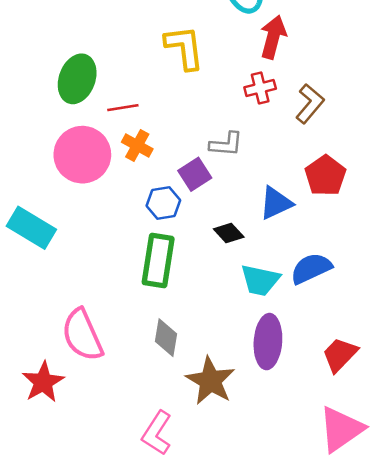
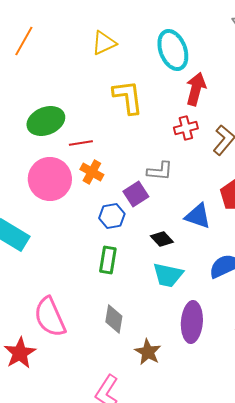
green ellipse: (77, 79) -> (46, 121), turned 48
blue triangle: (276, 203) -> (198, 216), turned 44
green rectangle: (158, 261) -> (108, 260), size x0.7
cyan trapezoid: (260, 280) -> (168, 275), moved
brown star: (210, 381) -> (148, 352), size x0.7

